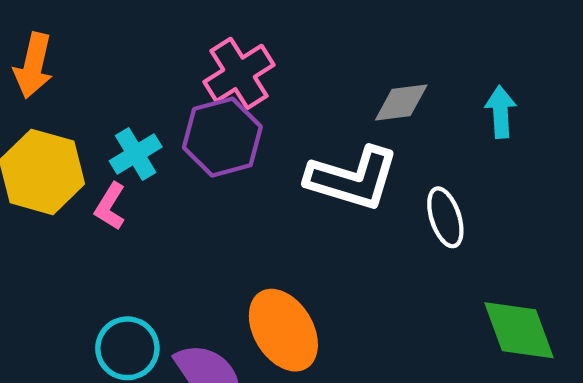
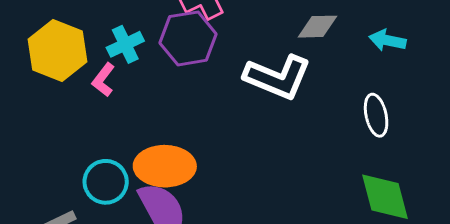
cyan arrow: (501, 112) -> (388, 40), turned -81
white ellipse: (445, 217) -> (376, 115), moved
orange ellipse: (283, 330) -> (165, 166), moved, turned -64

